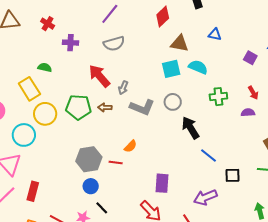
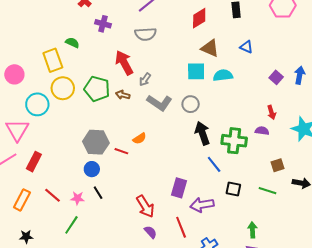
cyan semicircle: (198, 67) -> (223, 75), turned -42
green cross: (218, 97) -> (234, 141), moved, size x1.4
purple rectangle: (162, 183) -> (179, 188), moved

